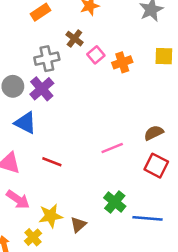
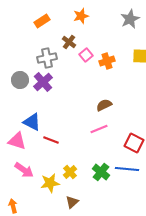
blue triangle: (25, 123) -> (32, 122), moved
brown semicircle: (154, 133) -> (104, 105), moved
blue line: (147, 218) -> (127, 169), moved
brown triangle: (78, 225) -> (72, 202), moved
yellow cross: (33, 237) -> (70, 172), moved

